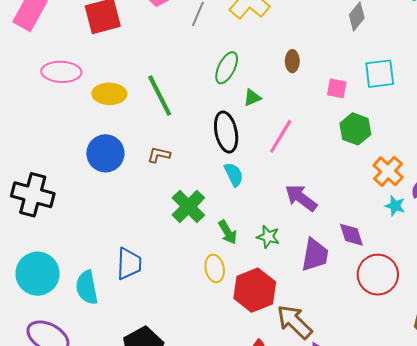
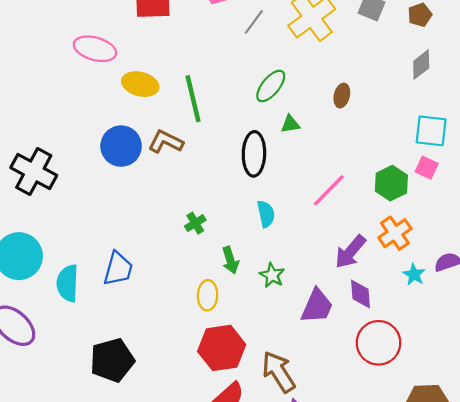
pink square: (337, 88) -> (427, 168), moved
pink line: (281, 136) -> (329, 190), moved
brown L-shape: (159, 155) -> (166, 142), moved, size x1.4
orange cross: (388, 171) -> (395, 233), moved
cyan semicircle: (234, 174) -> (266, 214), moved
purple arrow: (301, 198) -> (350, 252), moved, turned -100
green cross: (188, 206) -> (195, 223), size x0.6
red hexagon: (255, 290) -> (222, 348), moved

